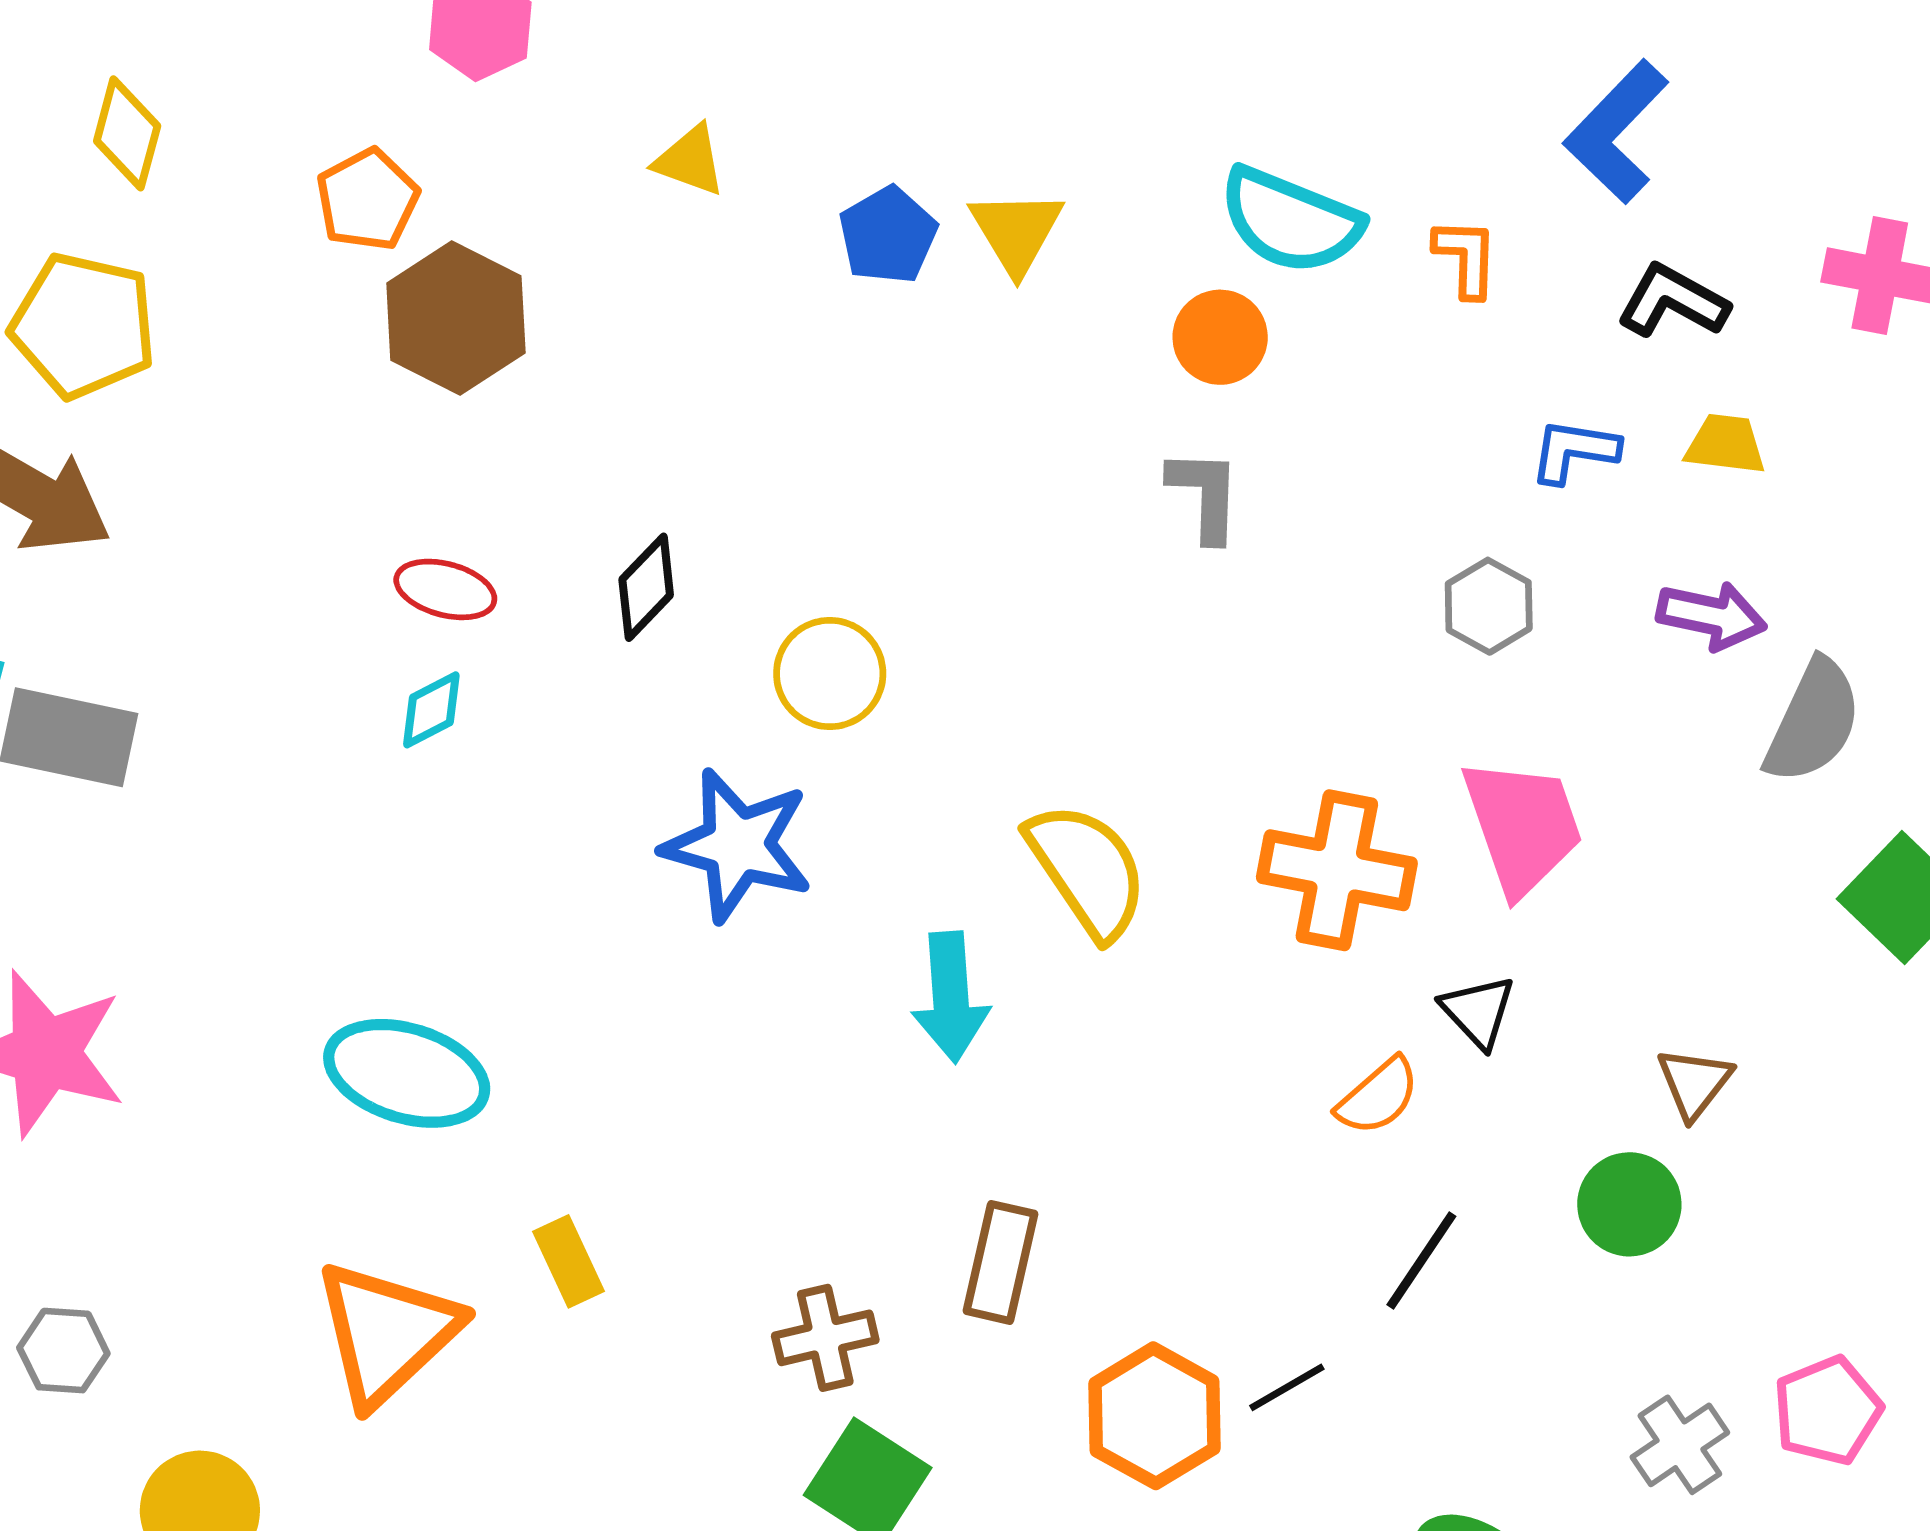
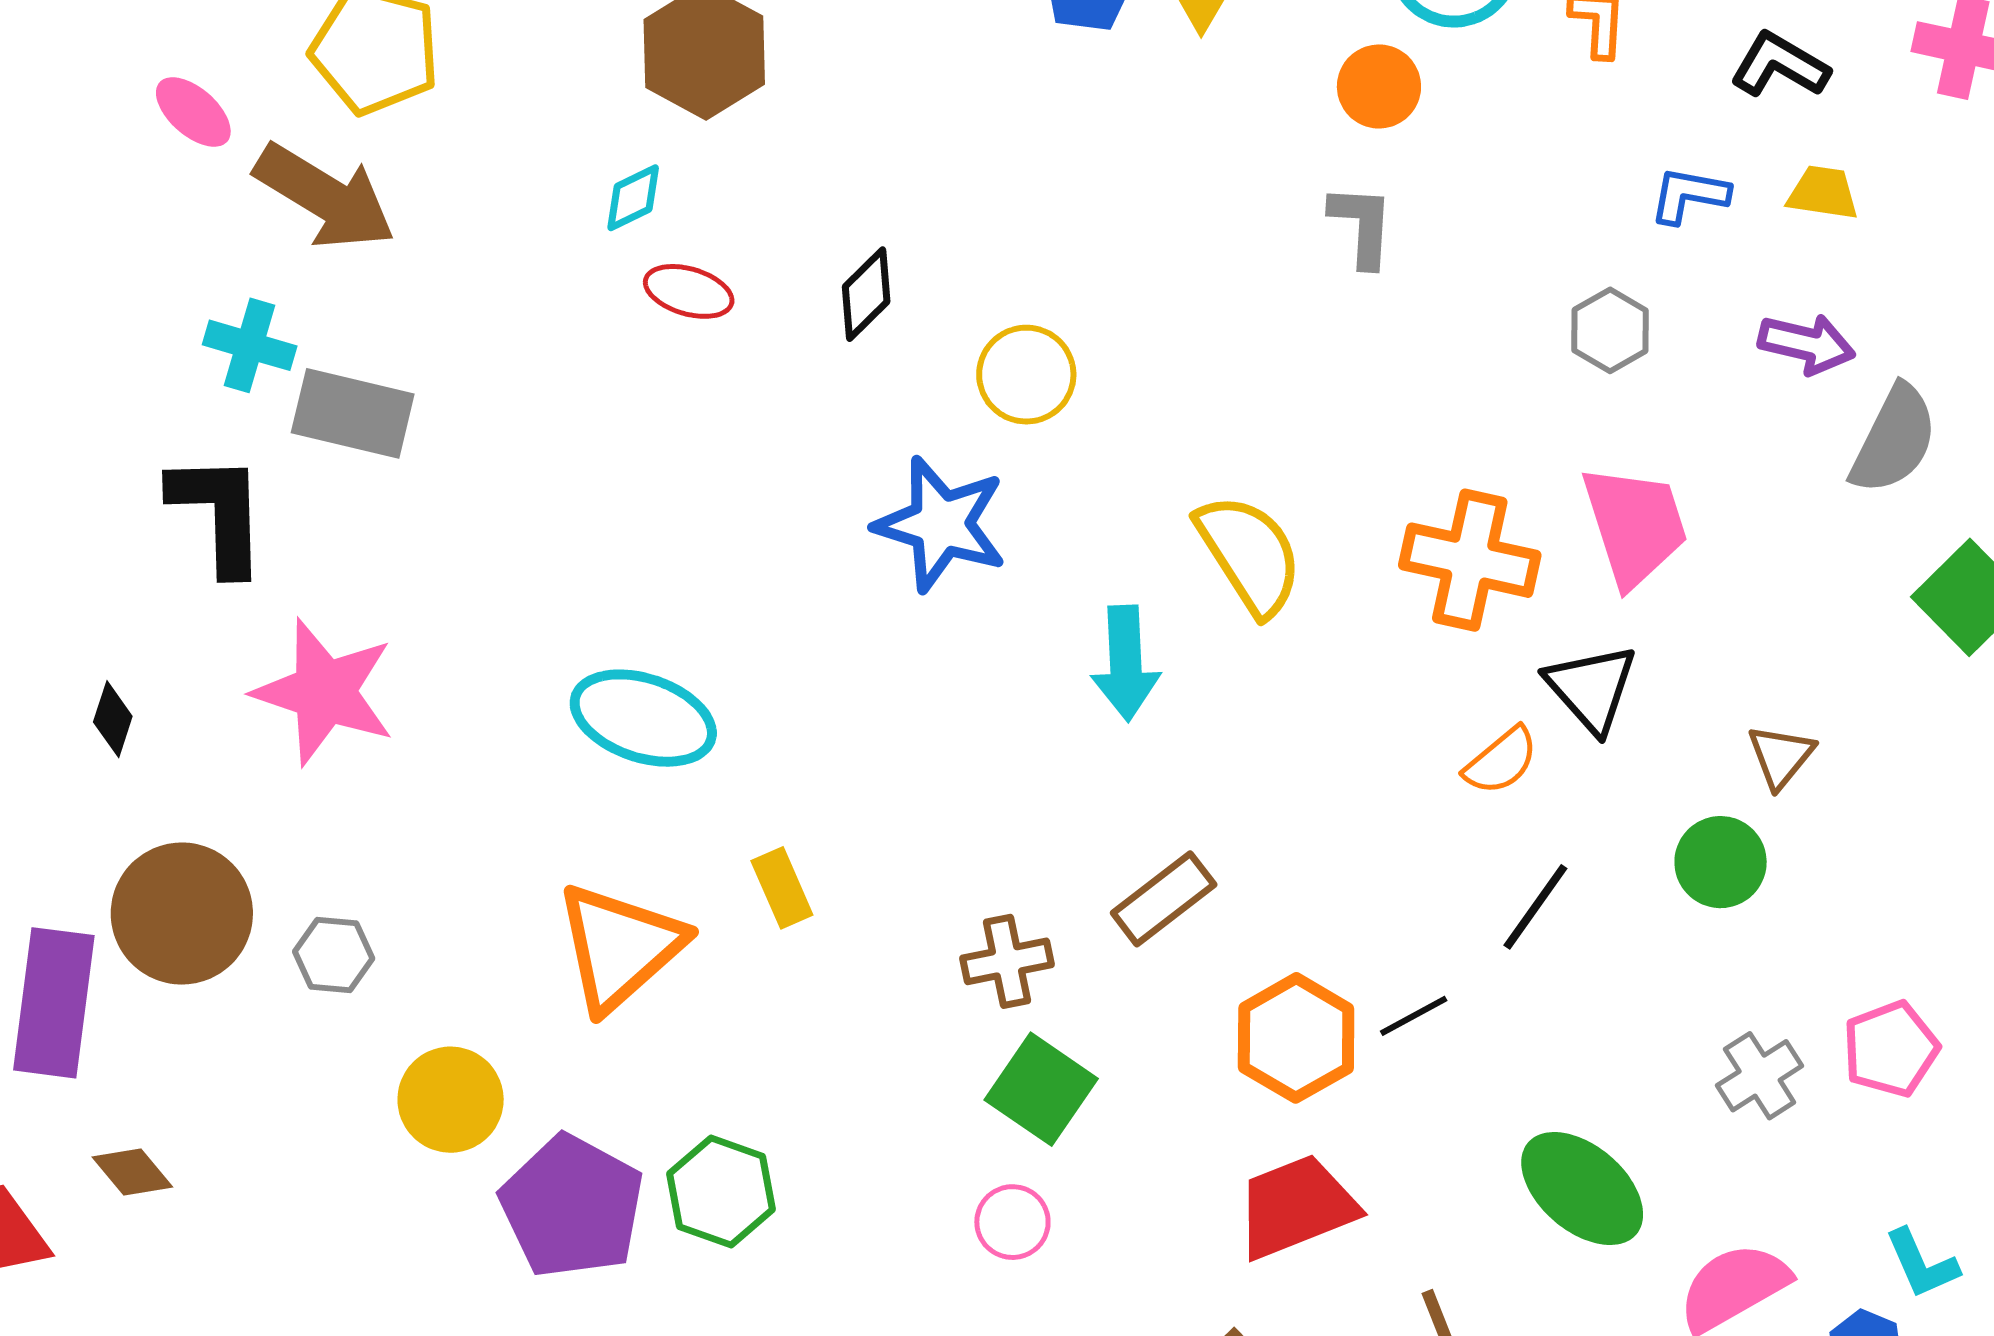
cyan diamond: (431, 710) -> (633, 198), moved
black triangle: (1478, 1011) -> (1591, 688), size x1.4
brown rectangle: (1001, 1262) -> (1164, 899), turned 38

